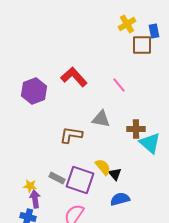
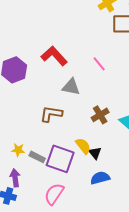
gray triangle: (101, 119) -> (71, 87), moved
brown cross: (136, 129) -> (100, 115), moved, turned -30
yellow star: (30, 186) -> (18, 150), moved

